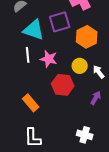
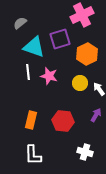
red hexagon: (63, 85) -> (63, 121), moved
orange rectangle: (31, 103) -> (31, 120), turned 54

